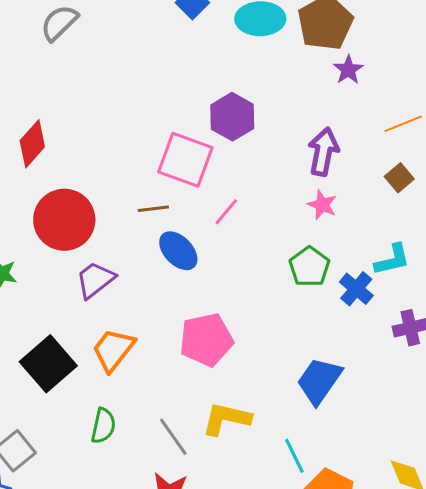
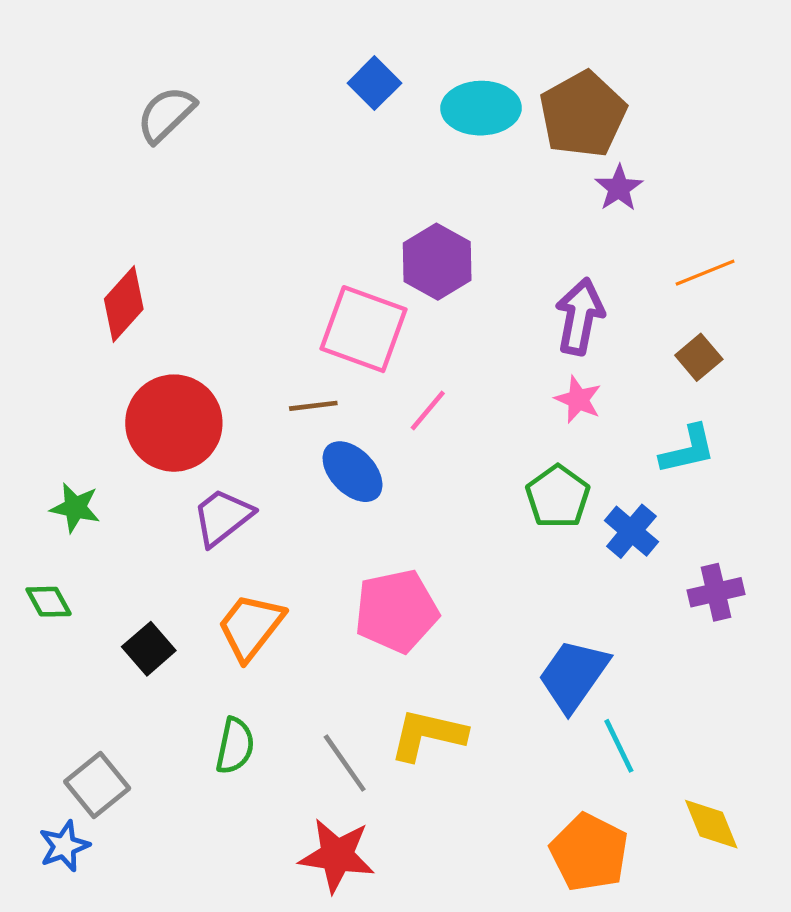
cyan L-shape: (392, 260) -> (688, 450), moved
black square: (48, 364) -> (149, 649), size x0.6
cyan line: (294, 456) -> (619, 746), moved

